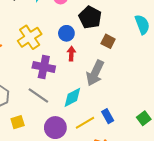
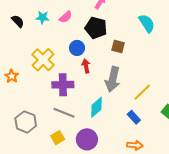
yellow square: (18, 122) -> (58, 138), moved
yellow line: (85, 123) -> (142, 92), moved

